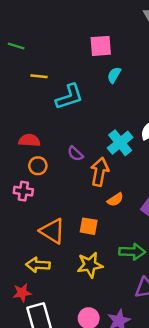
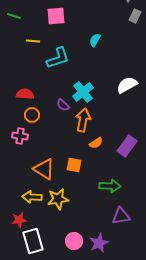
pink square: (101, 46) -> (56, 16), moved
cyan cross: (120, 143) -> (83, 92), moved
yellow star: (90, 265) -> (58, 199), moved

